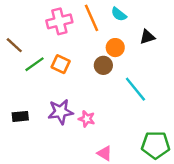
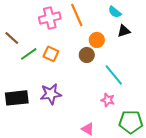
cyan semicircle: (119, 14) -> (115, 12), moved
black rectangle: (20, 116) -> (17, 98), size x1.6
pink star: (87, 119) -> (108, 100), moved

